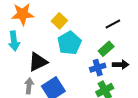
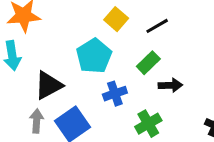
yellow square: (59, 21) -> (116, 19), moved
blue cross: (98, 68) -> (115, 94), moved

